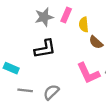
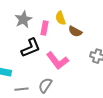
pink rectangle: (66, 15) -> (45, 28), moved
pink L-shape: (88, 73) -> (57, 61), moved

